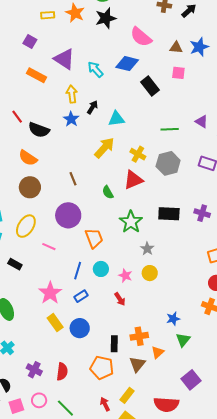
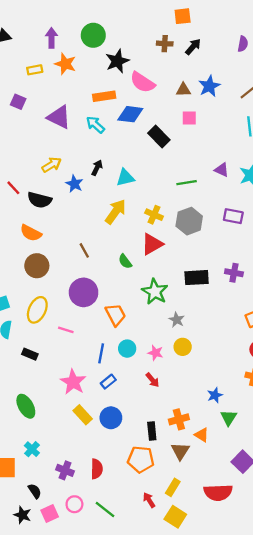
black star: (106, 18) -> (117, 61), moved
orange rectangle: (36, 75) -> (104, 96), moved, turned -30
yellow arrow: (72, 94) -> (52, 165), moved, turned 72
orange triangle: (158, 352) -> (202, 435), turned -40

